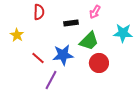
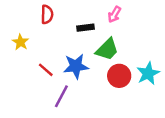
cyan star: (123, 33) -> (148, 73), moved, turned -30

